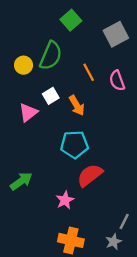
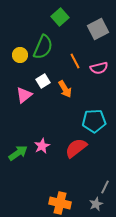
pink semicircle: (117, 81) -> (99, 68), turned -84
cyan pentagon: (74, 144) -> (94, 121), moved
pink star: (65, 200) -> (42, 146), moved

